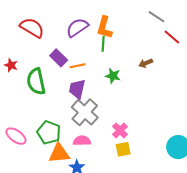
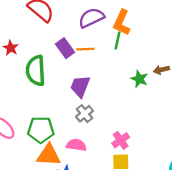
orange line: (78, 66) -> (85, 49), moved
green star: (113, 76) -> (139, 79), moved
gray cross: (85, 112) -> (85, 114), size x0.6
green pentagon: (49, 132) -> (41, 130), turned -30

